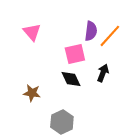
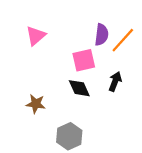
pink triangle: (32, 32) -> (36, 36), turned 30

